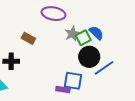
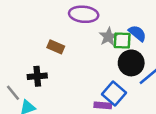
green square: (83, 38) -> (122, 41), turned 35
blue square: (73, 81) -> (114, 93), turned 36

